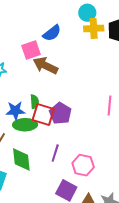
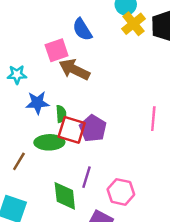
yellow cross: (94, 28) -> (134, 24), turned -36
blue semicircle: (52, 33) -> (82, 29), turned 96
blue star: (15, 111) -> (37, 103), moved
green diamond: (21, 160) -> (65, 196), moved

